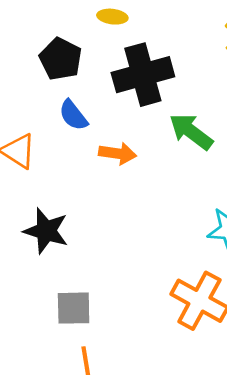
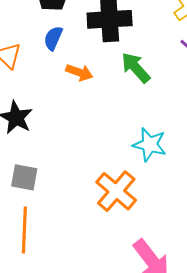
blue semicircle: (73, 115) -> (53, 38), turned 50

